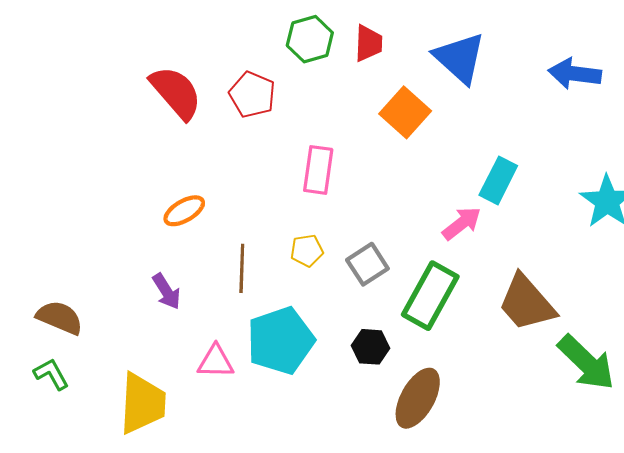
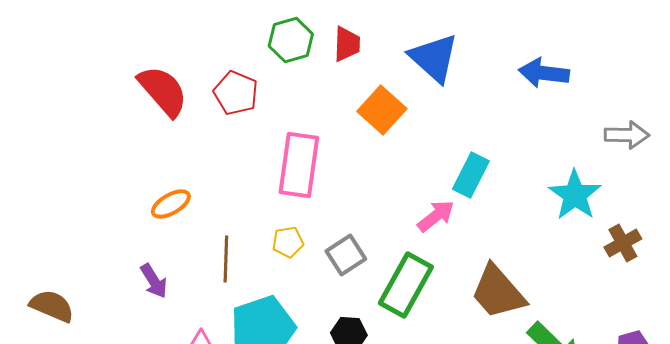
pink rectangle: (318, 170) -> (299, 165), size x1.4

